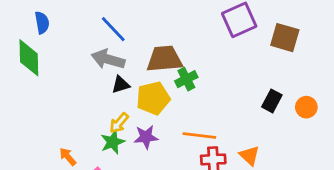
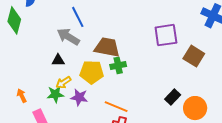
black triangle: (121, 85) -> (58, 60), moved
orange circle: (306, 107) -> (195, 108), size x1.5

